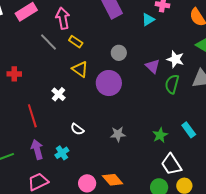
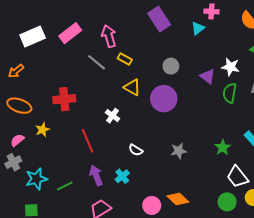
red cross: (14, 74) -> (64, 99), size x1.5

